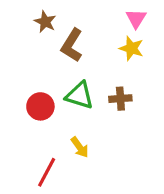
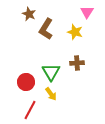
yellow star: (131, 48) -> (75, 32), moved
green triangle: (80, 95) -> (51, 72), moved, turned 42
red circle: (40, 106) -> (26, 82), moved

